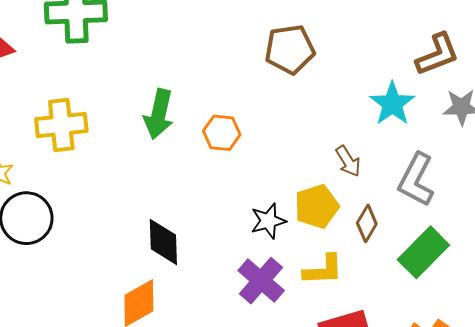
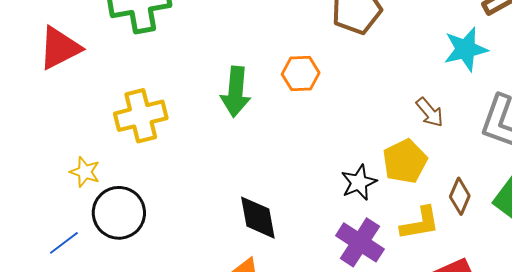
cyan star: (392, 104) -> (466, 49), turned 30
orange hexagon: (222, 133) -> (301, 74), moved
brown diamond: (367, 223) -> (460, 196), moved

